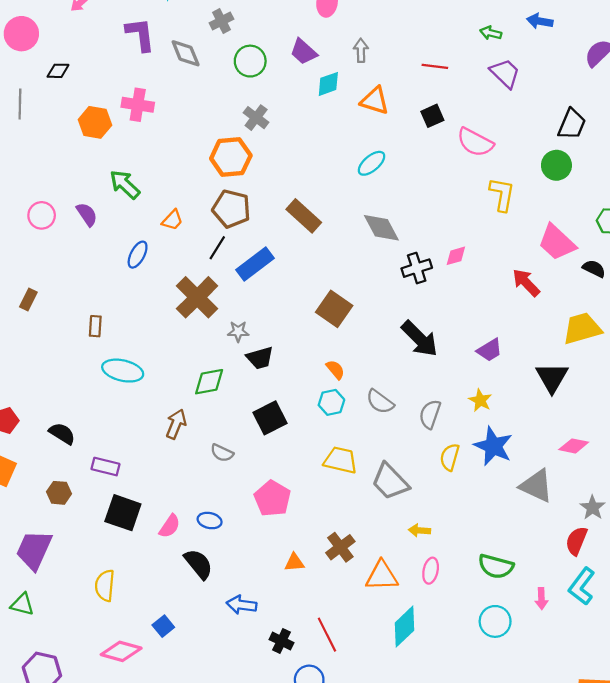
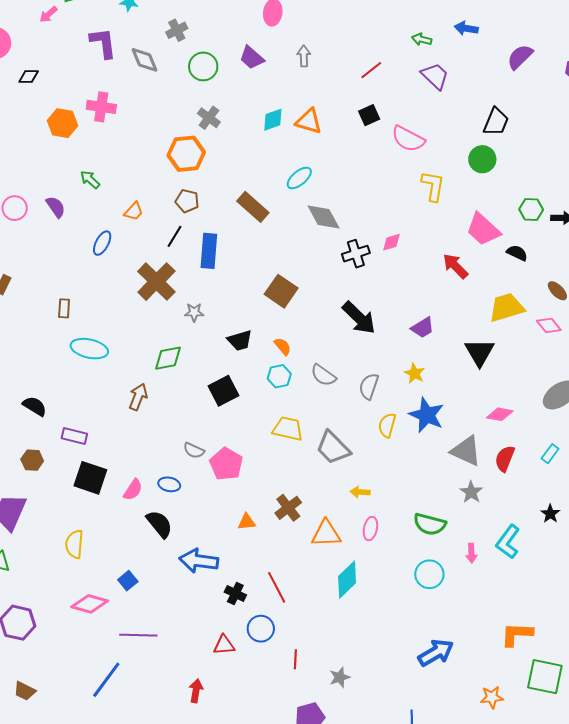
red line: (435, 66) -> (371, 70), turned -45
cyan diamond: (328, 84) -> (273, 120), moved
orange triangle: (375, 101) -> (309, 121), moved
cyan ellipse: (372, 163) -> (299, 178), moved
green arrow: (125, 184) -> (90, 179), size x0.7
brown pentagon: (231, 209) -> (187, 201), size x0.7
blue rectangle: (255, 264) -> (209, 251), turned -48
black trapezoid: (260, 358) -> (240, 340), moved
gray semicircle: (222, 453) -> (194, 450), moved
gray star: (593, 508) -> (471, 492), moved
red semicircle: (576, 541) -> (505, 459), moved
blue arrow: (242, 605) -> (199, 561), size x1.4

